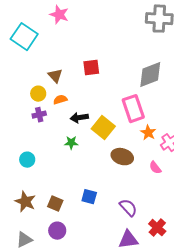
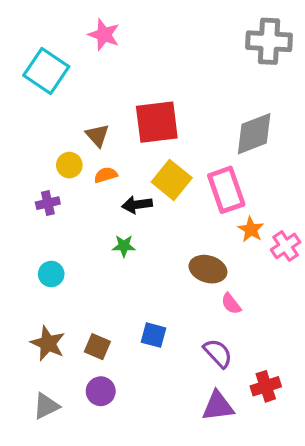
red square: (91, 68) -> (157, 122), size x1.6
purple cross: (39, 115) -> (48, 203), moved
yellow square: (103, 128) -> (172, 180), moved
pink semicircle: (155, 168) -> (231, 304), moved
red cross: (157, 228) -> (266, 386), turned 30

